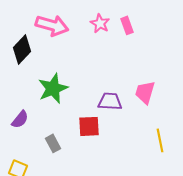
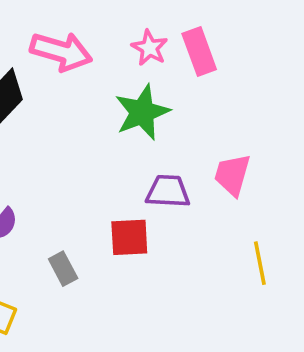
pink rectangle: (127, 25) -> (199, 52), size x1.4
green star: (53, 88) -> (142, 112), moved

